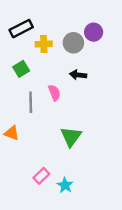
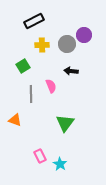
black rectangle: (21, 29) -> (34, 21), moved
pink rectangle: (41, 176) -> (40, 156), turned -72

